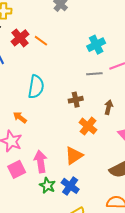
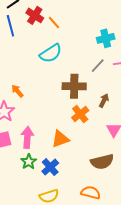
red cross: (20, 38) -> (35, 15), turned -30
gray line: (94, 74) -> (98, 66), turned -56
cyan semicircle: (36, 87) -> (51, 53), moved, turned 35
brown cross: (76, 100) -> (74, 86), size x1.6

